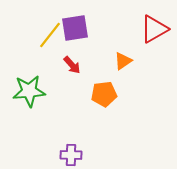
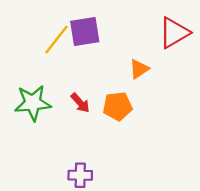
red arrow: (72, 65) -> (80, 103), moved

